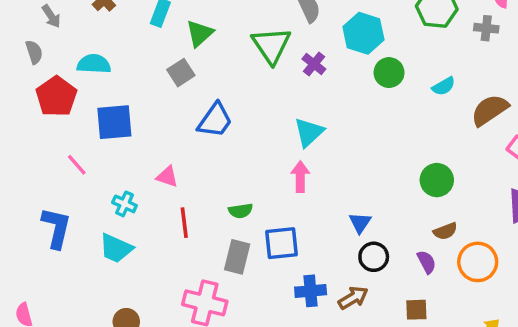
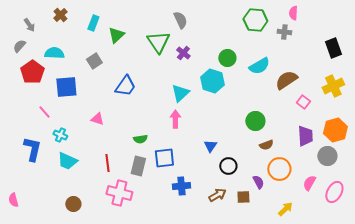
cyan hexagon: (363, 33) -> (212, 81), moved
gray semicircle: (34, 52) -> (19, 46), turned -120
gray square: (181, 73) -> (94, 61), moved
cyan semicircle: (444, 86) -> (259, 66), size x1.5
cyan cross: (125, 204) -> (60, 135), moved
red line: (184, 223) -> (107, 163), moved
brown semicircle: (445, 231) -> (266, 145), moved
black circle: (374, 257) -> (228, 166), moved
purple semicircle: (427, 262) -> (258, 182), moved
brown arrow: (353, 298) -> (217, 195), moved

